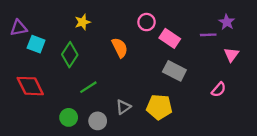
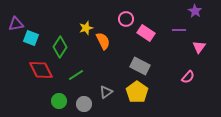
yellow star: (83, 22) -> (86, 28), moved
purple star: (227, 22) -> (195, 11), moved
gray rectangle: (174, 71) -> (140, 66), moved
red diamond: (30, 86) -> (41, 70), moved
yellow pentagon: (159, 107) -> (137, 92), turned 30

